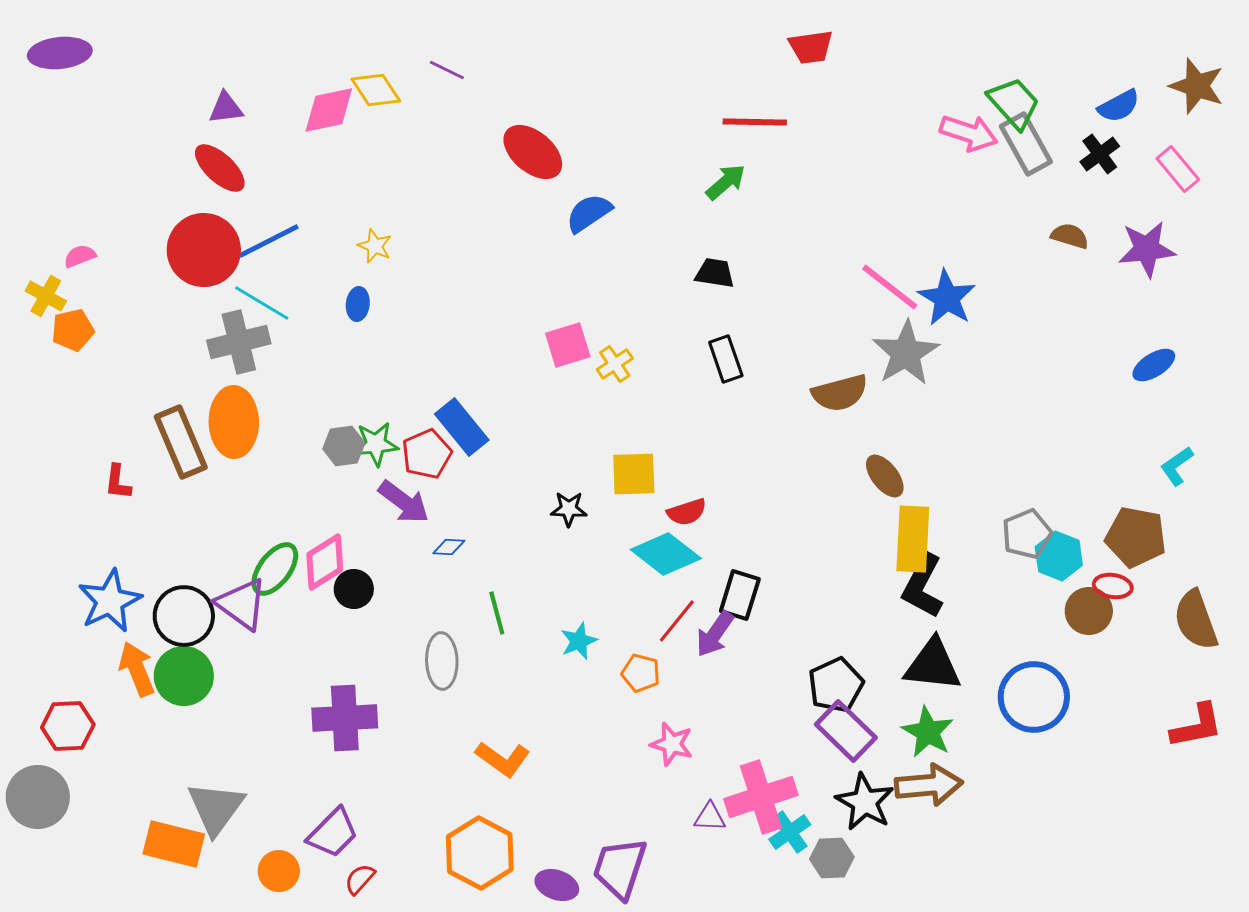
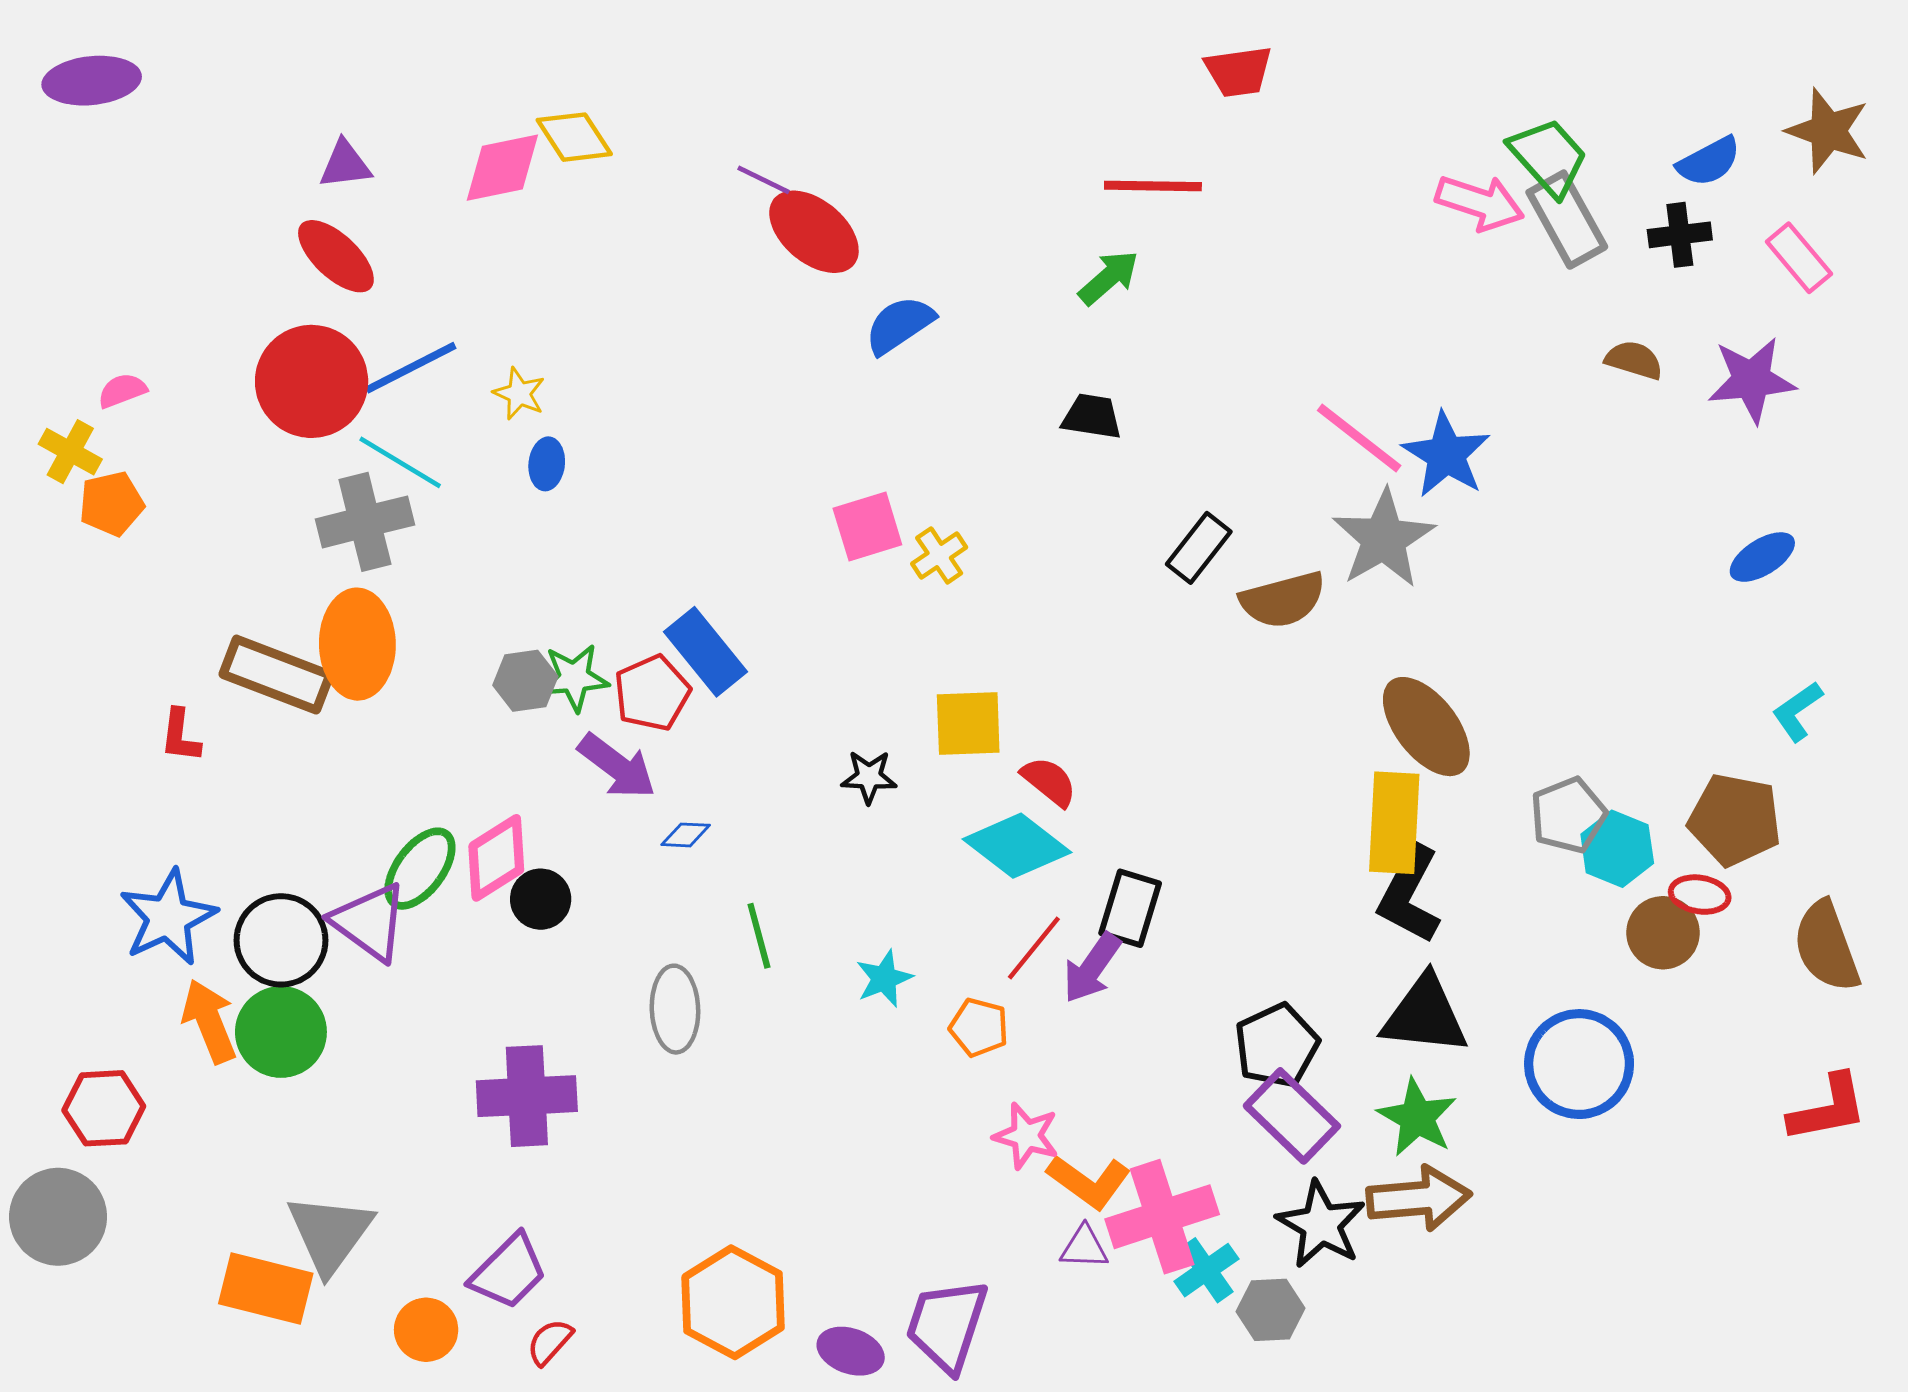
purple line: (447, 70) -> (764, 180), moved
black cross: (1100, 154) -> (1680, 235), turned 30
yellow star: (375, 246) -> (519, 394), moved
black rectangle: (726, 359) -> (1199, 548), moved, turned 57
brown rectangle: (181, 442) -> (276, 675), turned -46
brown ellipse: (885, 476) -> (1426, 727), moved, size x1.5
red semicircle: (687, 512) -> (1049, 782), turned -123
orange L-shape: (503, 759) -> (1089, 1182), moved

